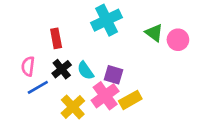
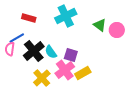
red rectangle: (56, 38) -> (29, 18), moved, turned -64
black cross: (62, 69) -> (34, 51), size x1.5
blue line: (38, 87) -> (17, 38), moved

